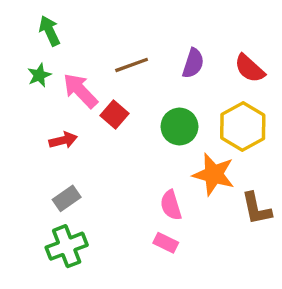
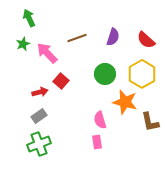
red square: (114, 115) -> (61, 81), moved
red arrow: (63, 140) -> (40, 92), moved
pink rectangle: (166, 243) -> (97, 142), turned 56

